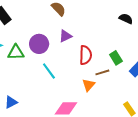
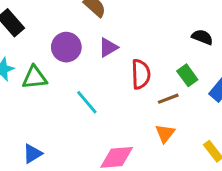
black semicircle: (126, 19) -> (202, 37), moved
purple circle: (39, 44) -> (66, 47), moved
orange triangle: (89, 85) -> (165, 133), moved

